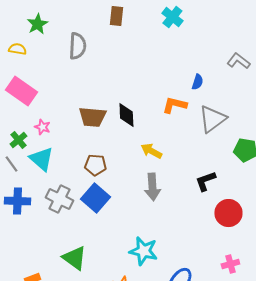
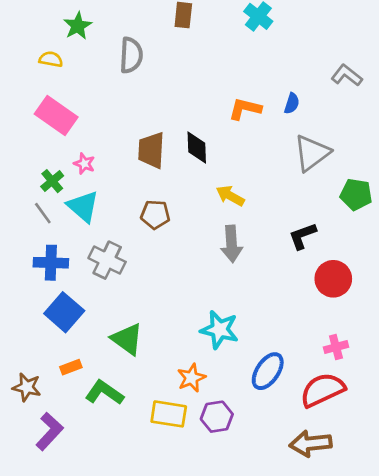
orange L-shape: (174, 105) -> (245, 109), moved
brown trapezoid: (92, 117) -> (151, 150), turned 88
blue square: (95, 198) -> (64, 312), moved

